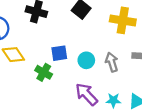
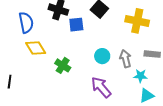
blue square: (59, 53) -> (76, 25), moved
cyan star: (113, 100) -> (140, 76), moved

